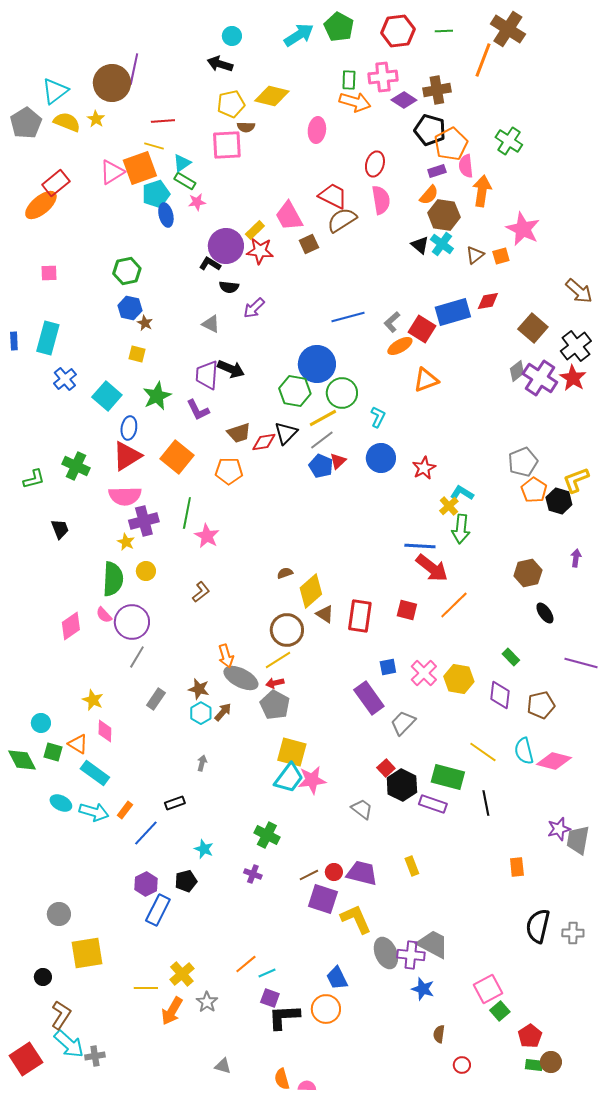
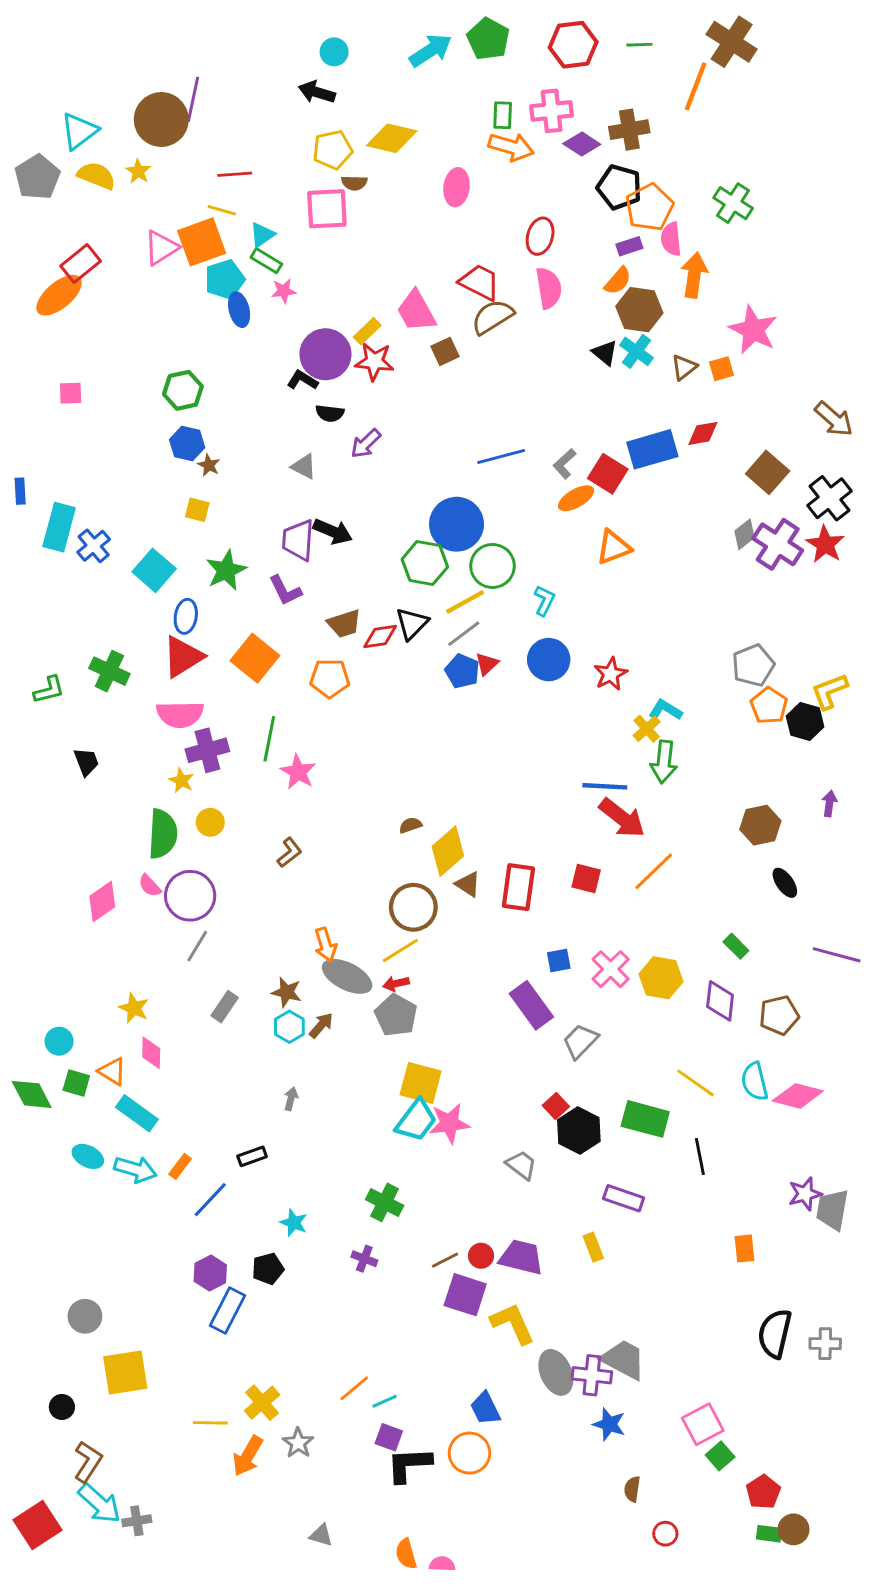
cyan rectangle: (48, 338) -> (59, 527), moved
purple rectangle: (433, 804) -> (624, 1198), moved

